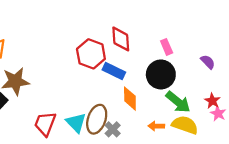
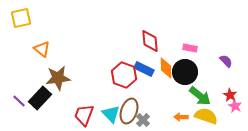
pink rectangle: (167, 47) -> (190, 48), turned -56
red hexagon: (91, 54) -> (124, 75), moved
orange diamond: (130, 99) -> (166, 68), moved

